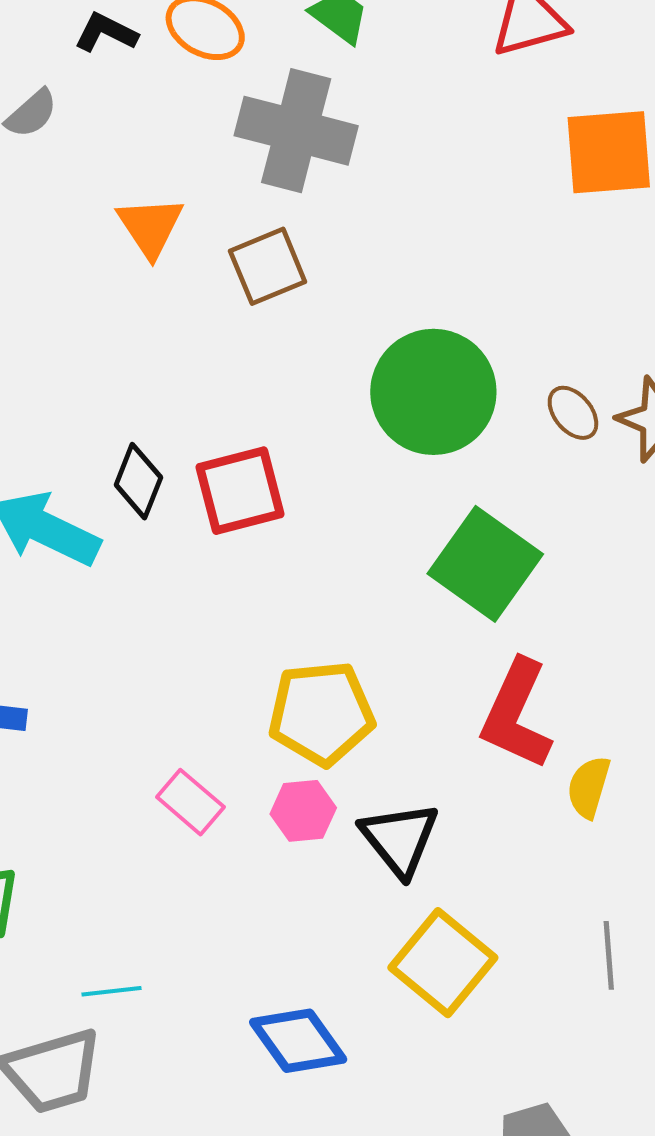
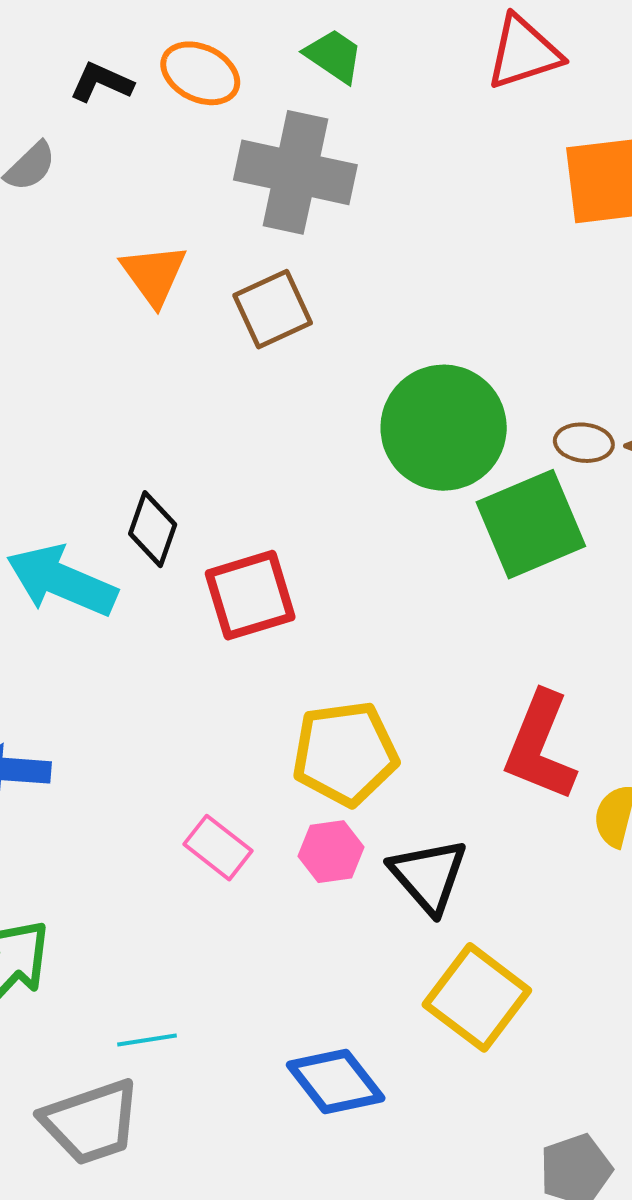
brown ellipse: (573, 413) -> (584, 443), turned -42
red square: (240, 491) -> (250, 595), moved
green square: (485, 564) -> (531, 524), moved, turned 34

